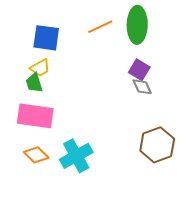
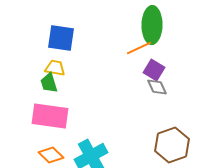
orange line: (100, 27) -> (139, 48), moved
yellow trapezoid: (40, 68) -> (55, 68), turned -140

